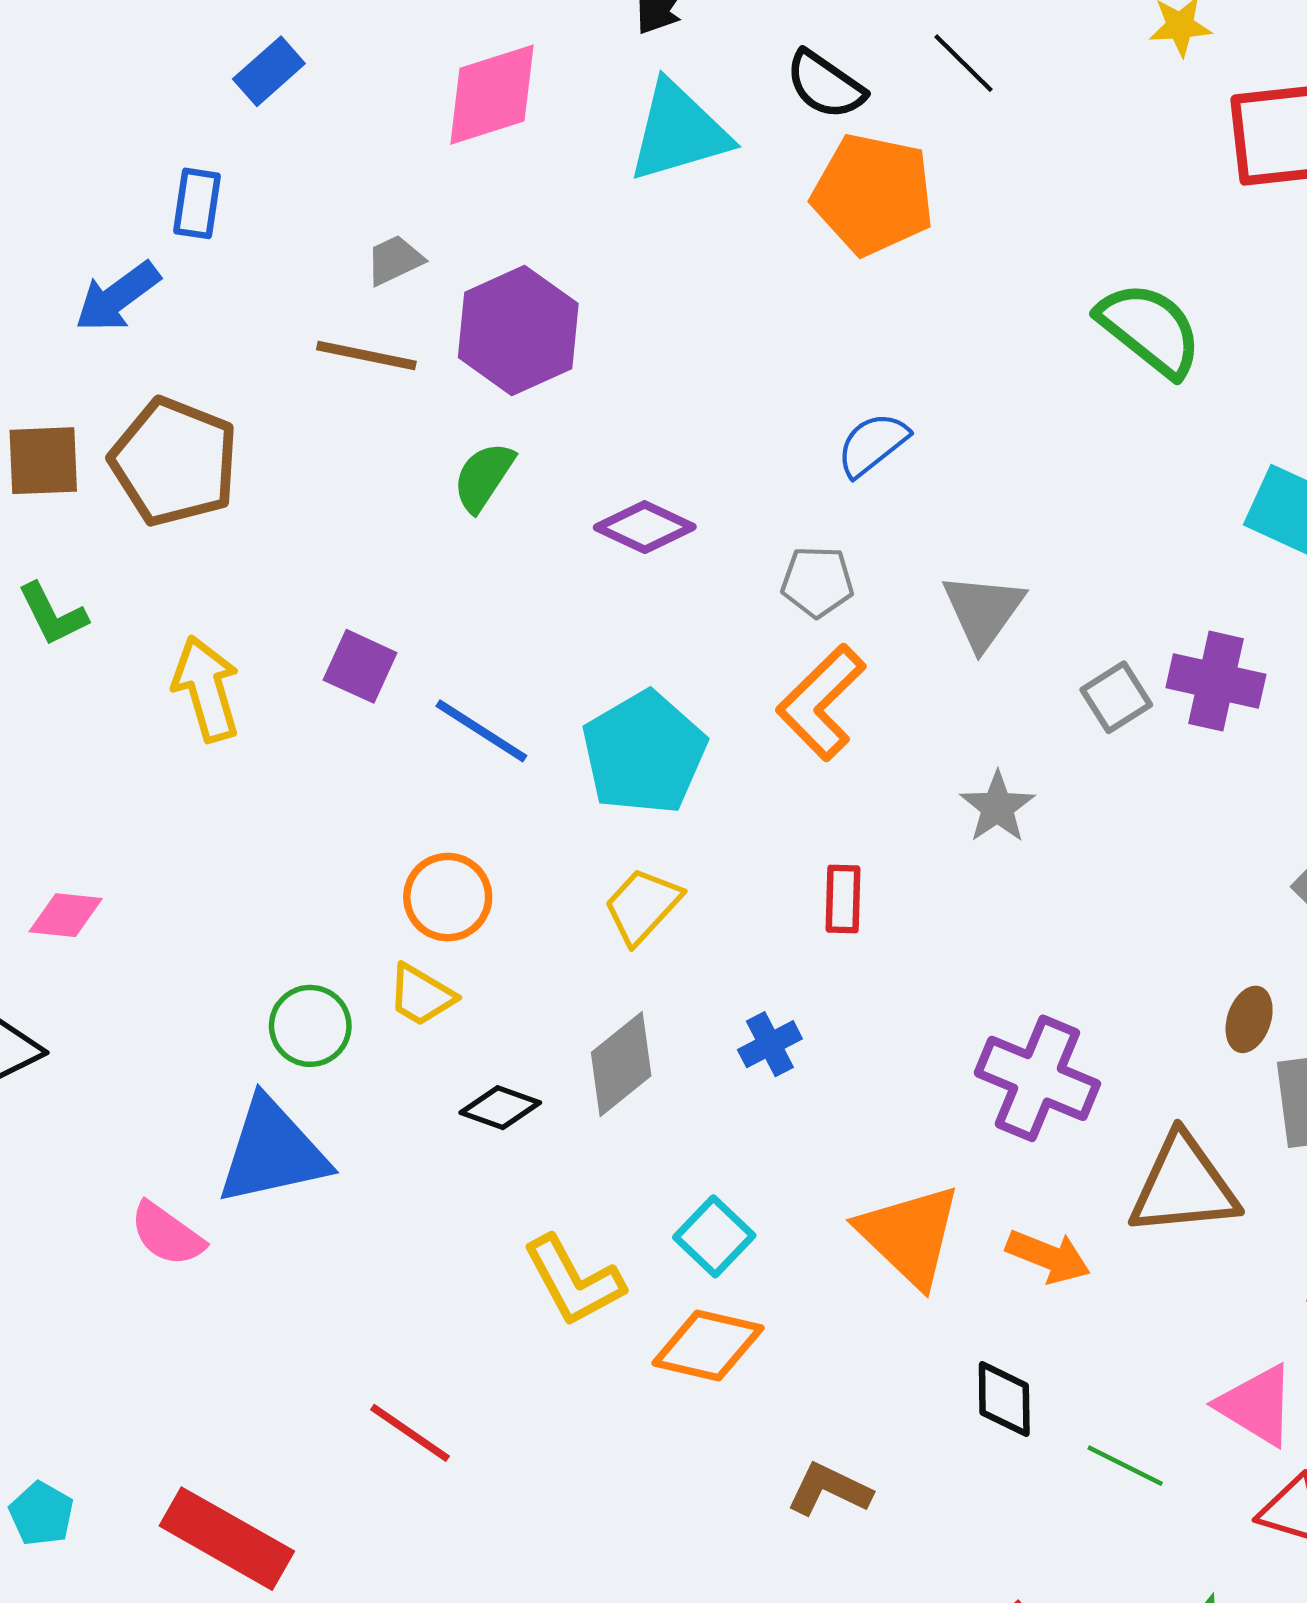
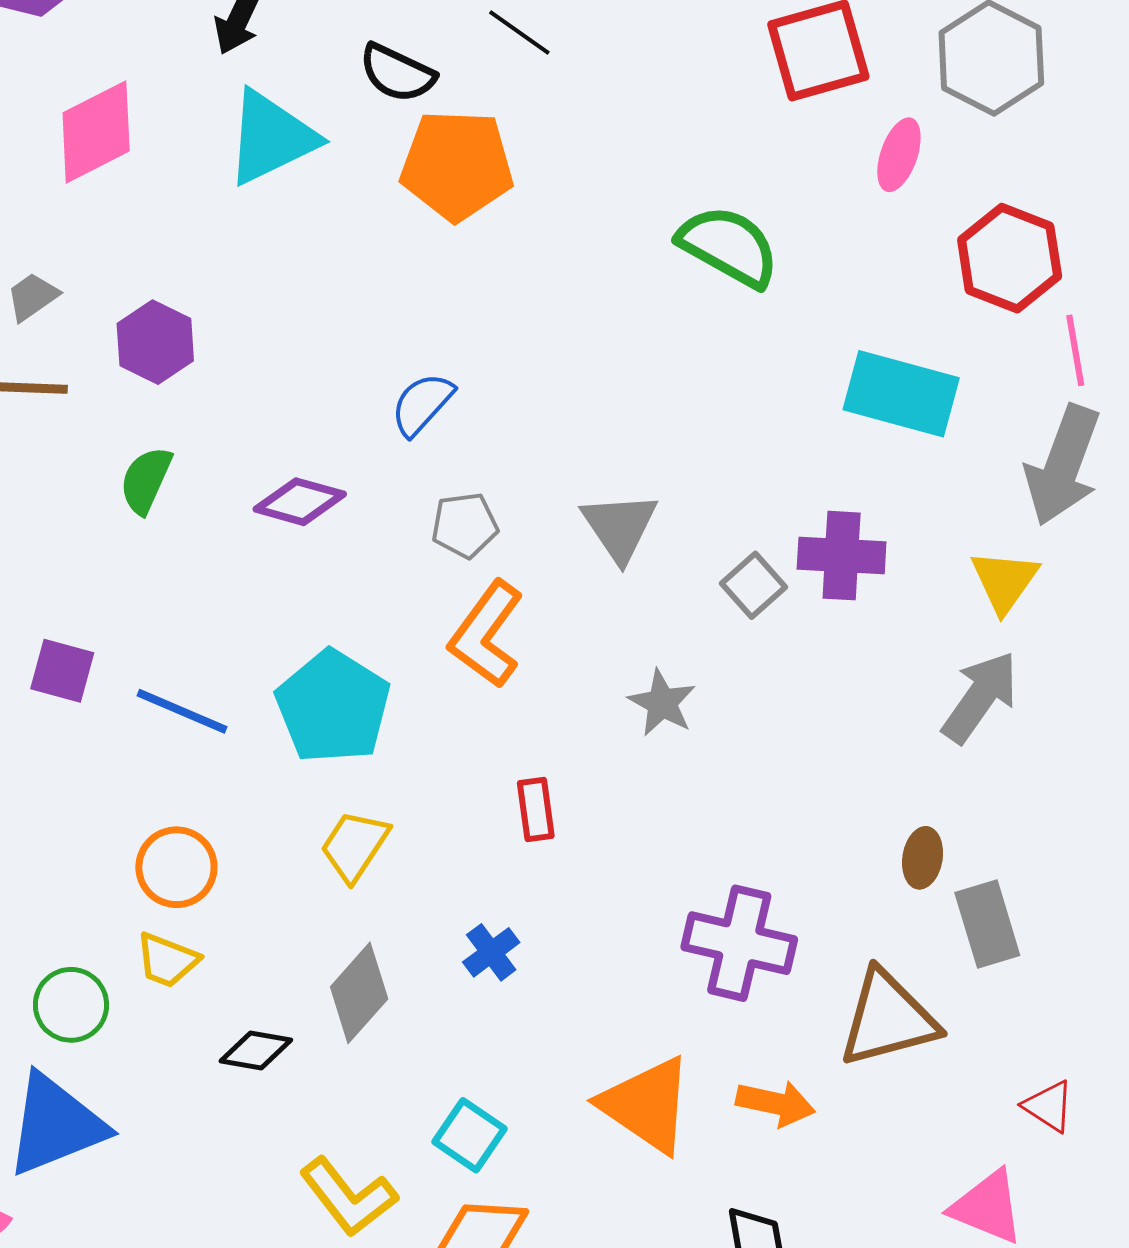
purple hexagon: (518, 330) -> (155, 342), size x0.7
blue semicircle: (872, 444) -> (422, 404), moved

